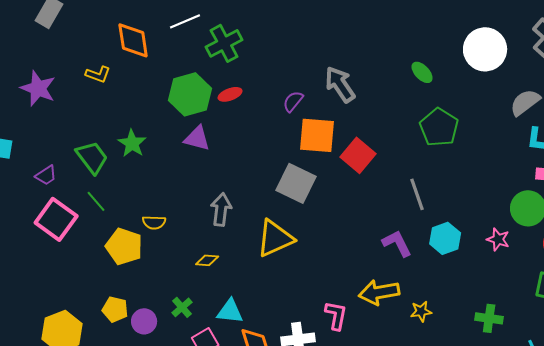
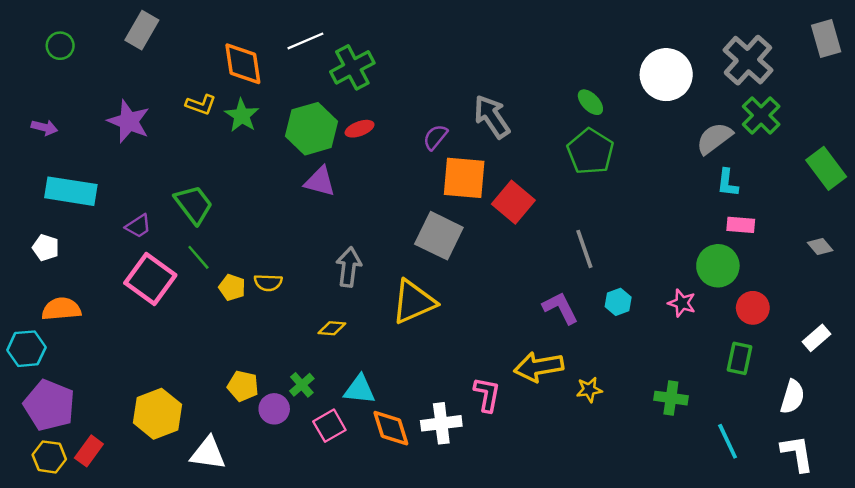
green pentagon: (439, 127) -> (590, 152), moved
green star: (132, 143) -> (242, 115), moved
cyan hexagon: (445, 238) -> (618, 302), size x0.7
yellow pentagon: (124, 246) -> (232, 287), moved, size x0.6
yellow pentagon: (115, 309) -> (243, 386), moved
purple circle: (144, 321) -> (274, 409), moved

